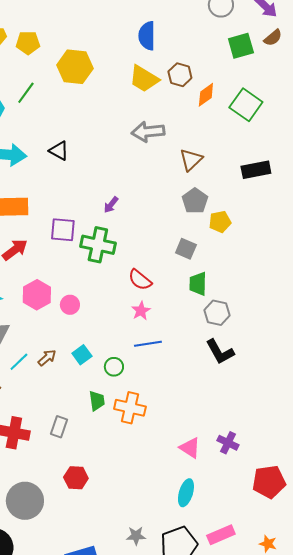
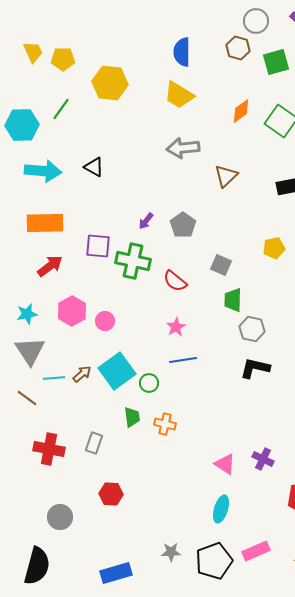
brown hexagon: (180, 75) -> (238, 48), moved
gray pentagon: (195, 201) -> (183, 225), moved
yellow pentagon: (220, 222) -> (274, 248), moved
red semicircle: (140, 280) -> (175, 281), moved
black L-shape: (220, 352) -> (255, 368), turned 132
cyan square: (82, 355) -> (117, 371), size x1.8
cyan line: (19, 362) -> (54, 378), turned 40
orange cross: (130, 408) -> (165, 424), size x0.7
gray circle: (25, 501) -> (60, 517), size x0.7

